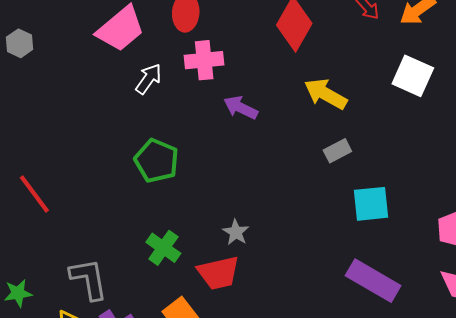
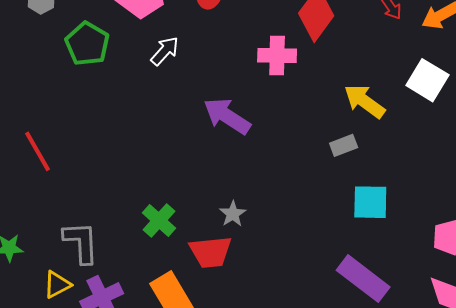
pink cross: (204, 60) -> (277, 56), moved
yellow arrow: (326, 94) -> (364, 101), moved
purple arrow: (241, 108) -> (227, 116), moved, size x1.4
green pentagon: (157, 161) -> (87, 44), moved

